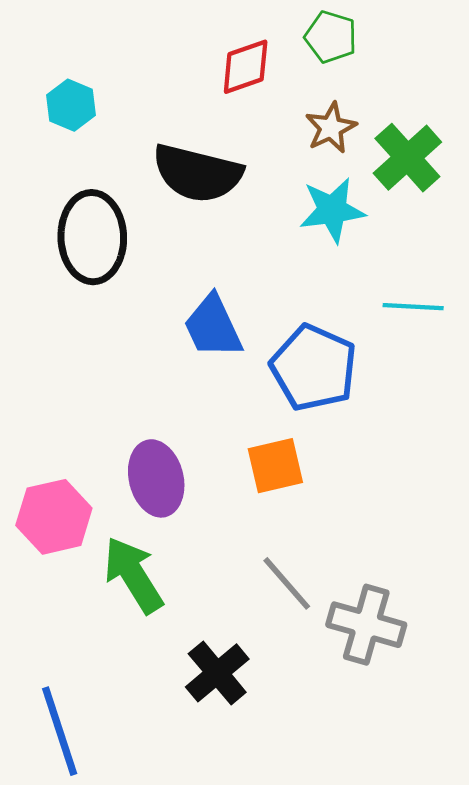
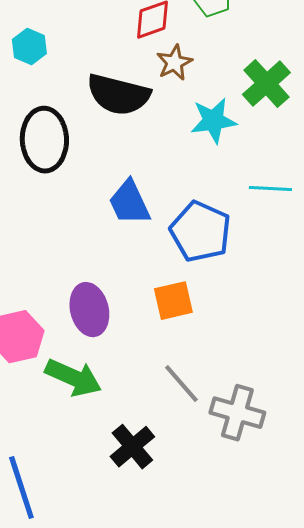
brown star: (331, 128) -> (174, 63), moved
green arrow: (133, 575) -> (73, 378), turned 146

